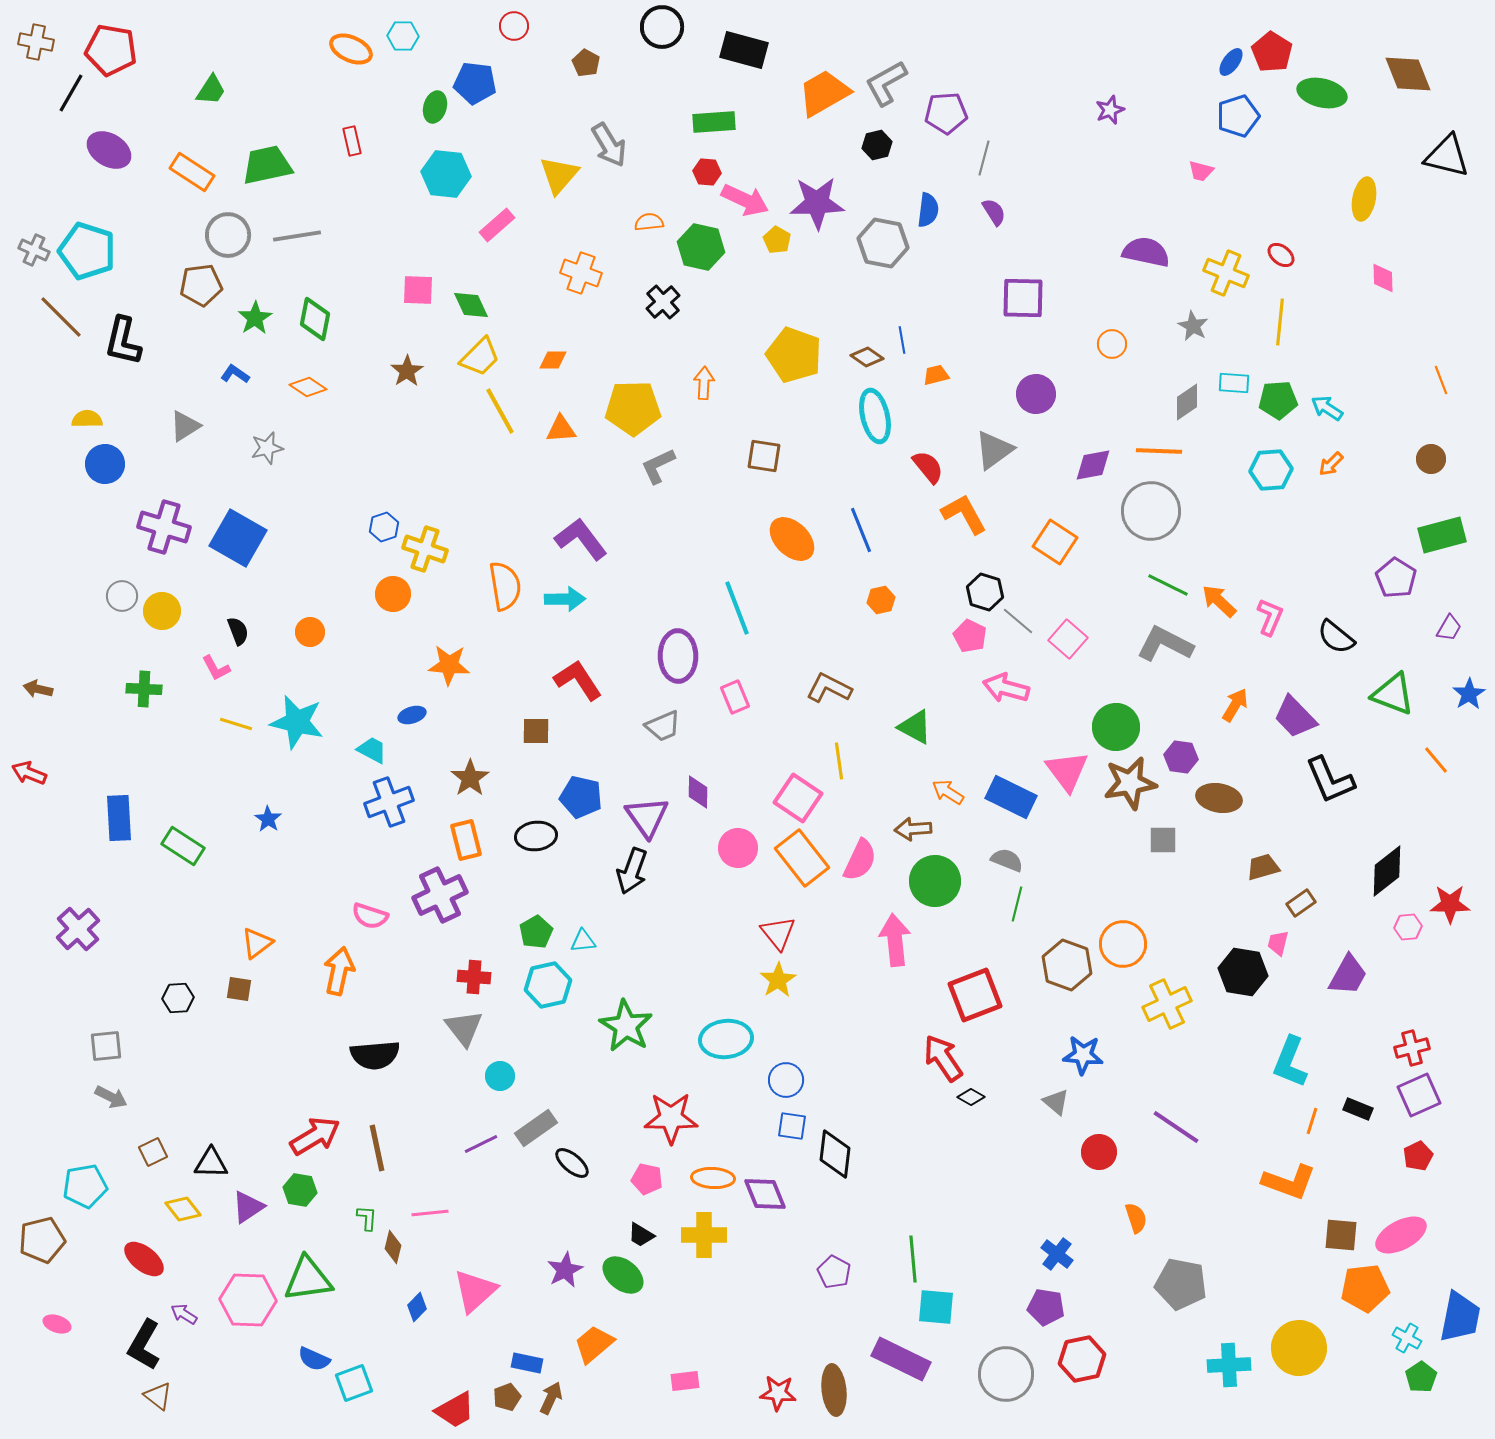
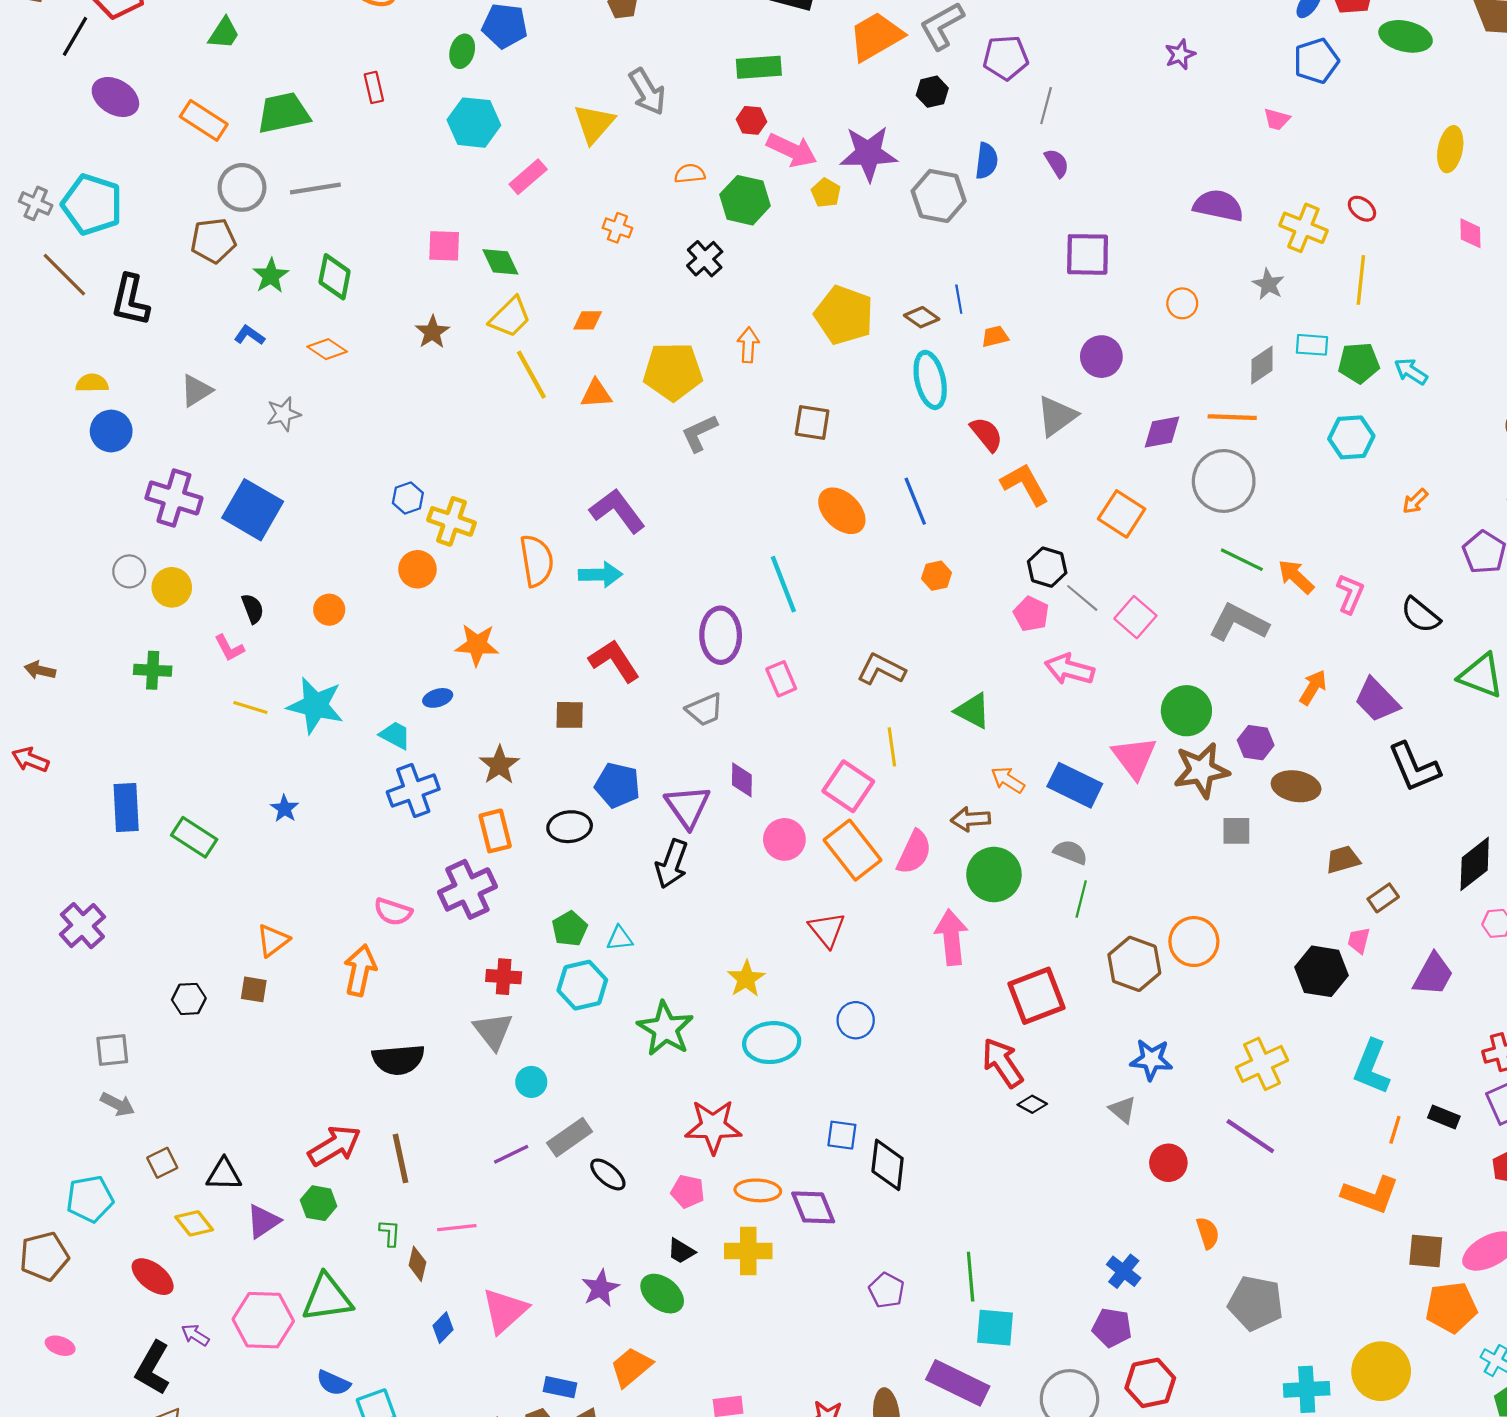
orange cross: (581, 273) -> (617, 228), size x0.7
orange arrow: (1331, 464) -> (1415, 501), moved
yellow star: (778, 980) -> (746, 979), moved
yellow cross: (1167, 1004) -> (1262, 1064), moved
blue circle: (786, 1080) -> (856, 1020), moved

